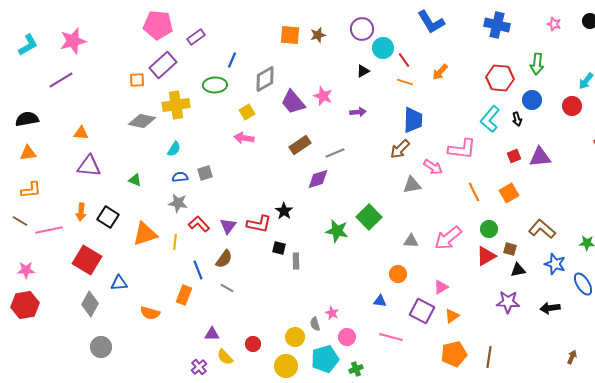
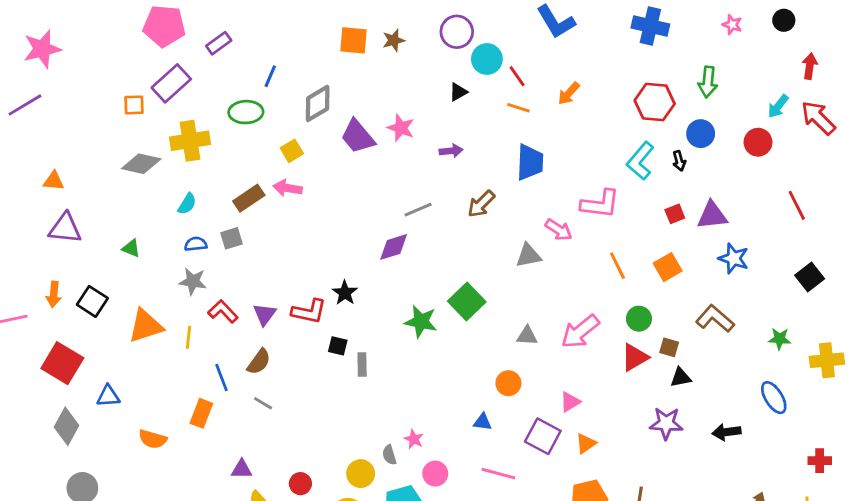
brown rectangle: (300, 145) -> (249, 198), moved
brown arrow: (400, 149) -> (481, 204), moved
blue star: (555, 264) -> (734, 258), moved

